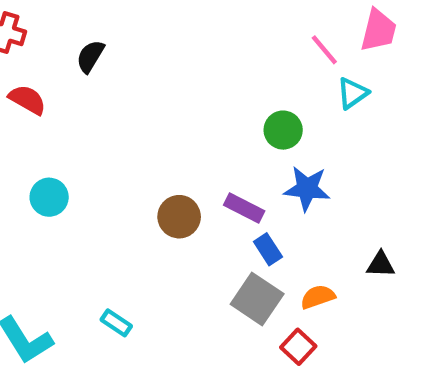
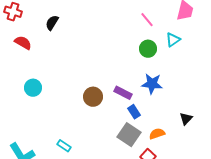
pink line: (324, 50) -> (147, 20), moved
green circle: (283, 130) -> (148, 49), moved
black triangle: (381, 264) -> (186, 119), turned -48

